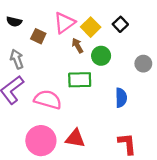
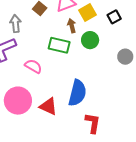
green rectangle: (80, 80) -> (59, 45), moved
blue semicircle: (121, 98) -> (77, 93), moved, size x1.5
pink semicircle: (48, 100) -> (33, 66), size x0.7

